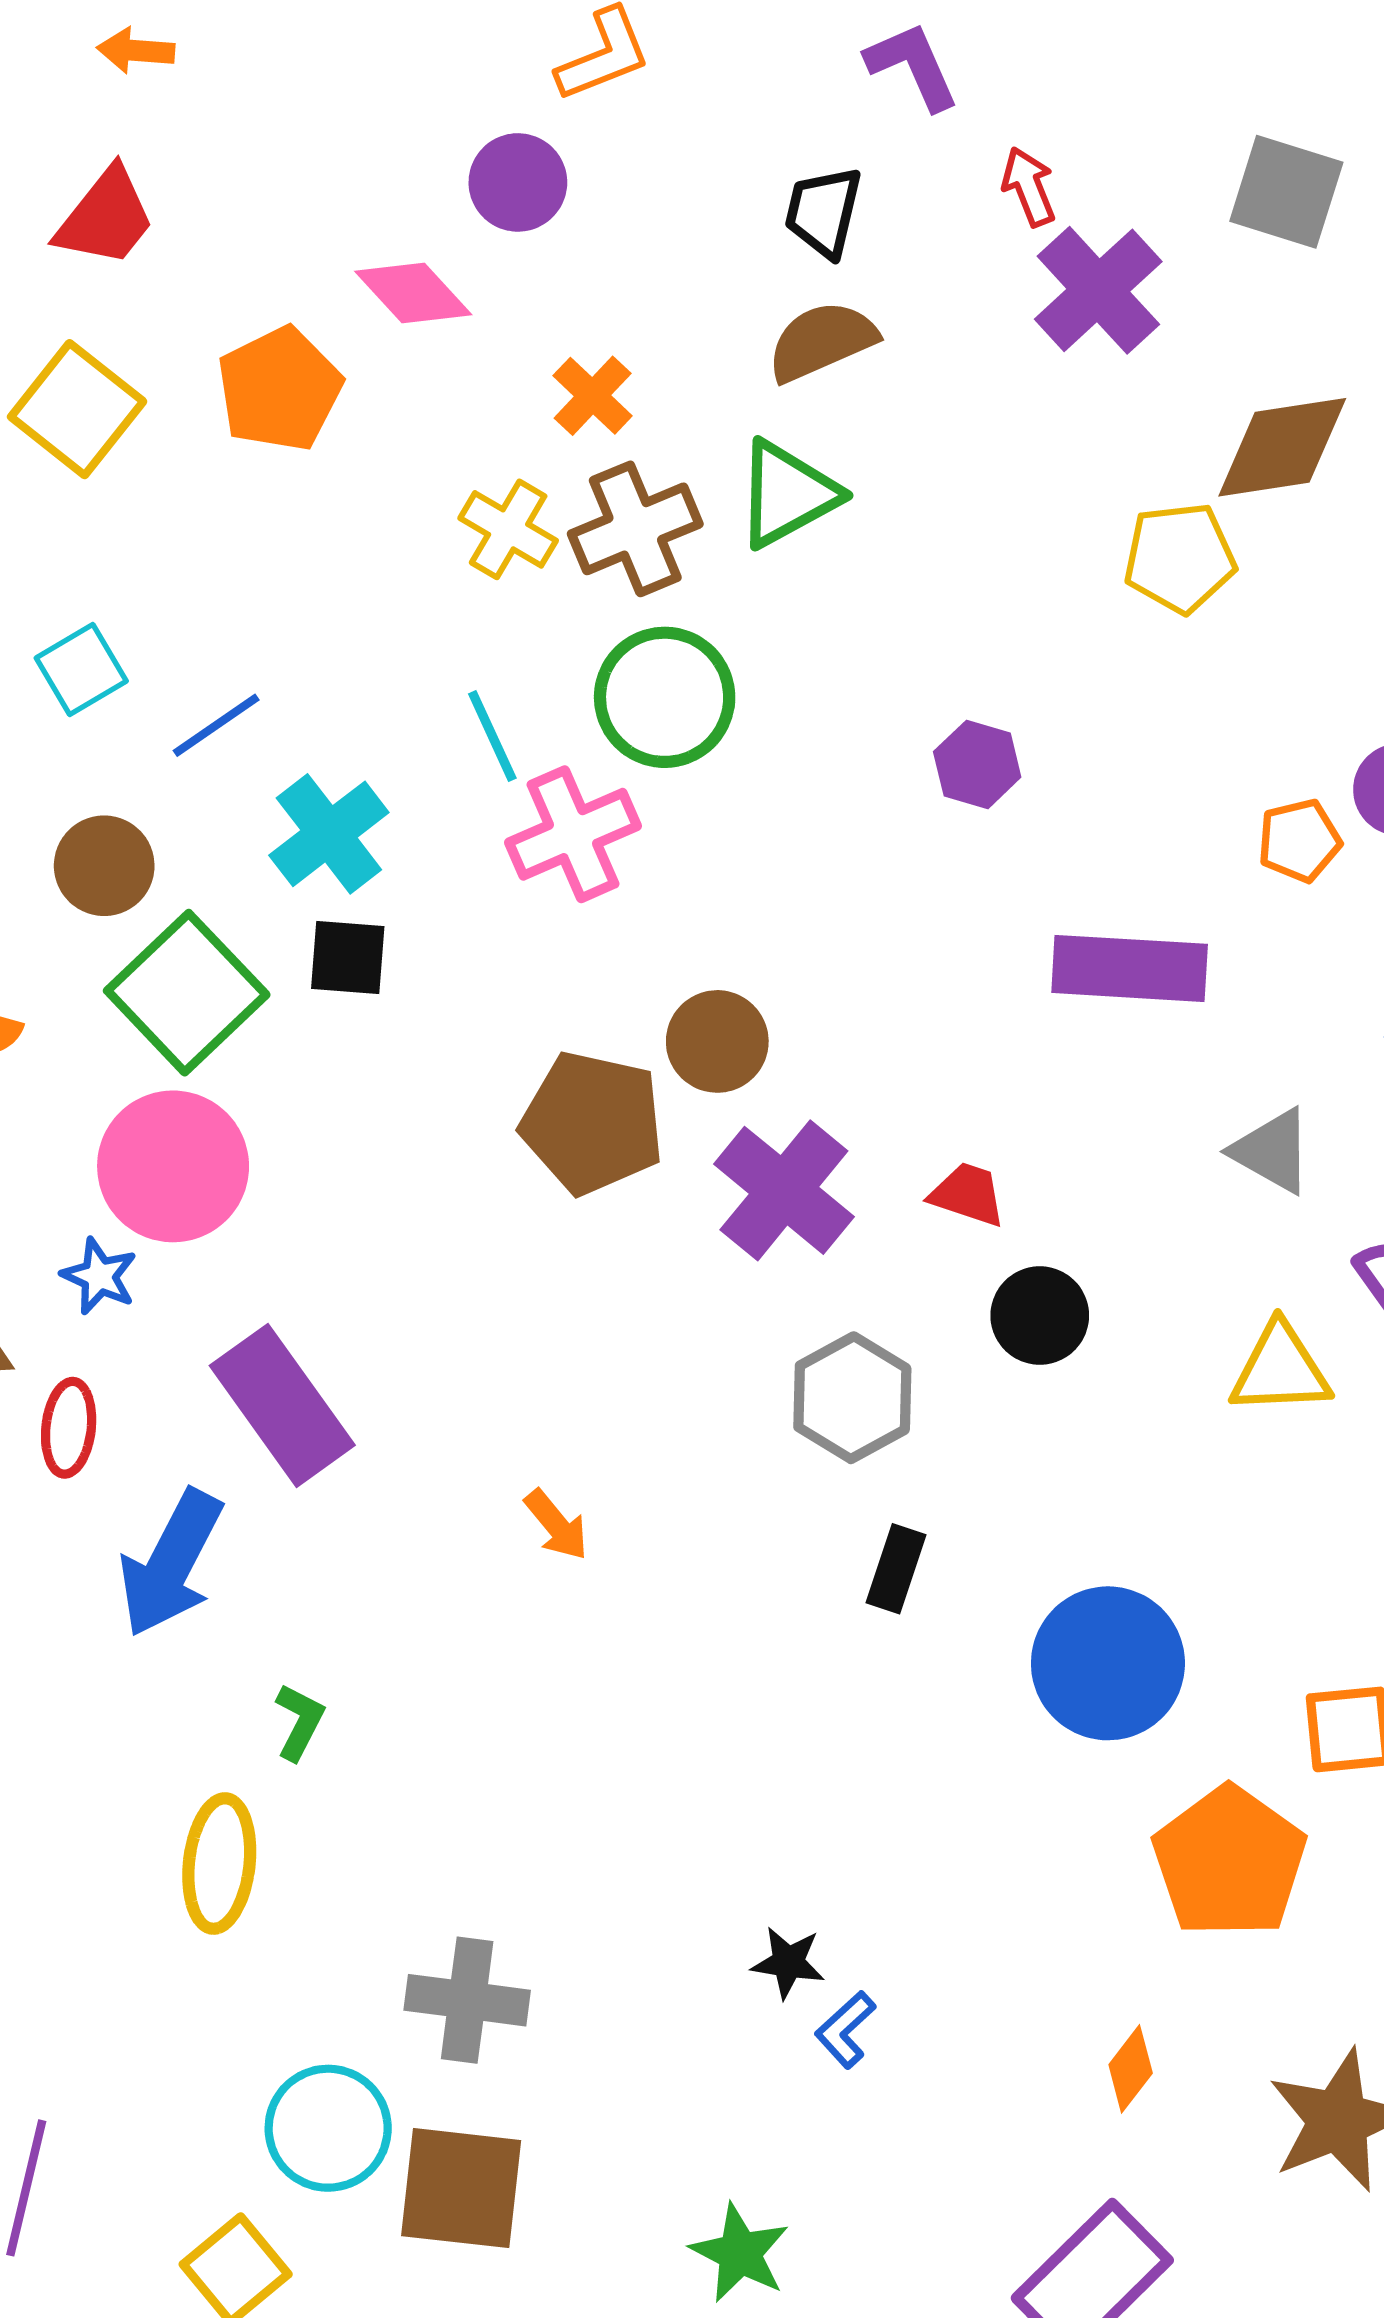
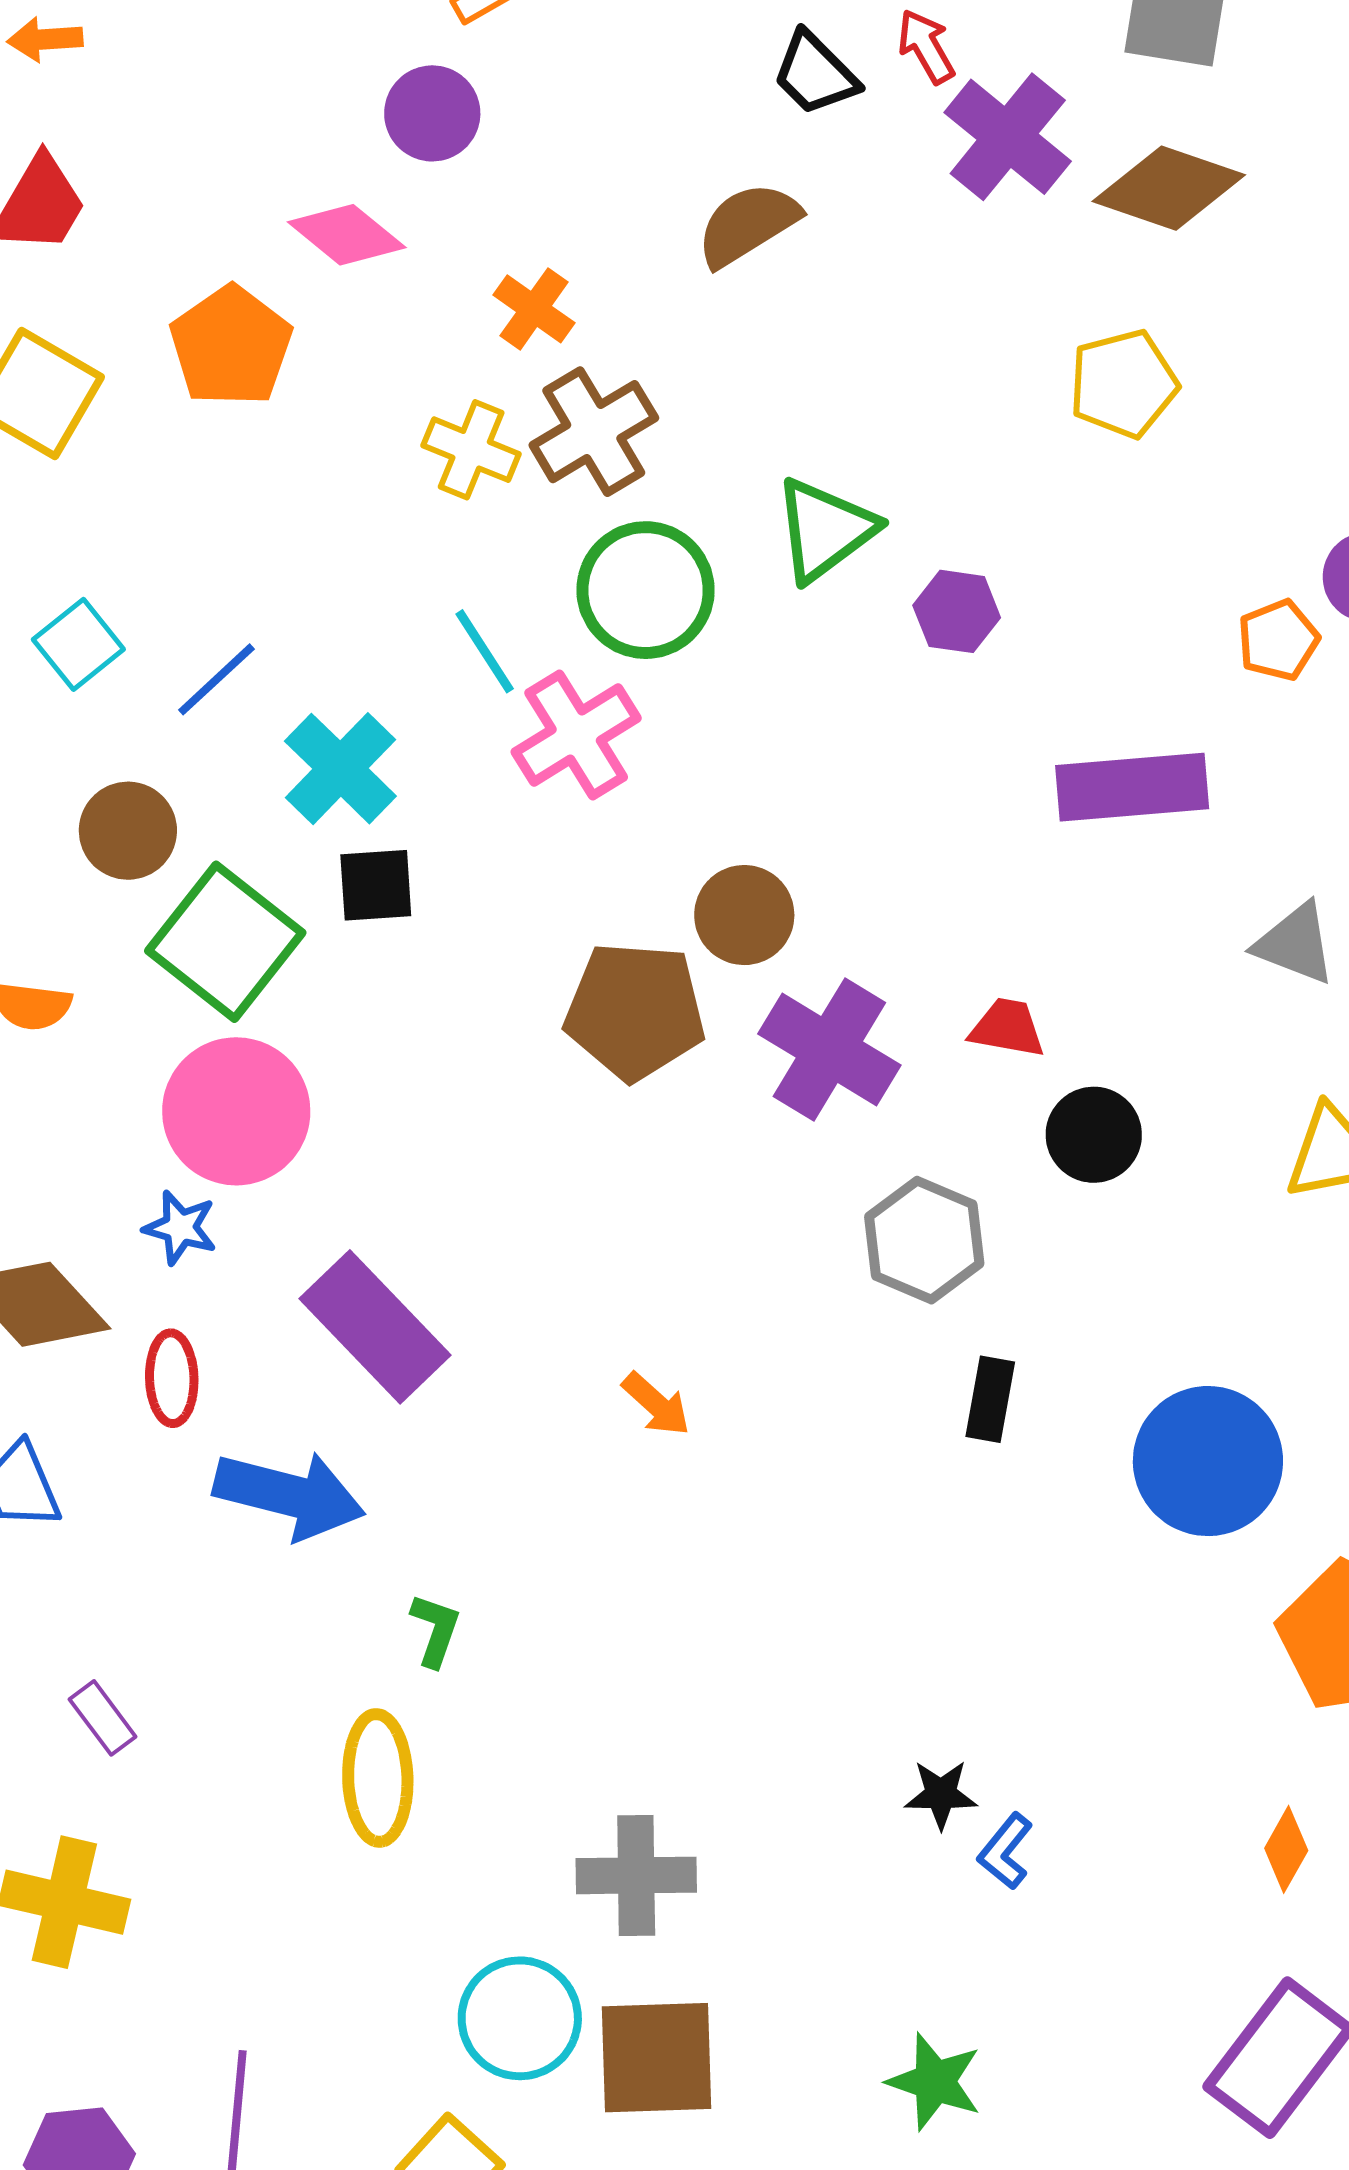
black trapezoid: (823, 212) -> (815, 74), moved, turned -50
brown diamond: (1282, 447) -> (1169, 188), moved, turned 36
green triangle: (787, 494) -> (825, 530), moved
blue arrow: (171, 1563) -> (289, 1495), turned -95

